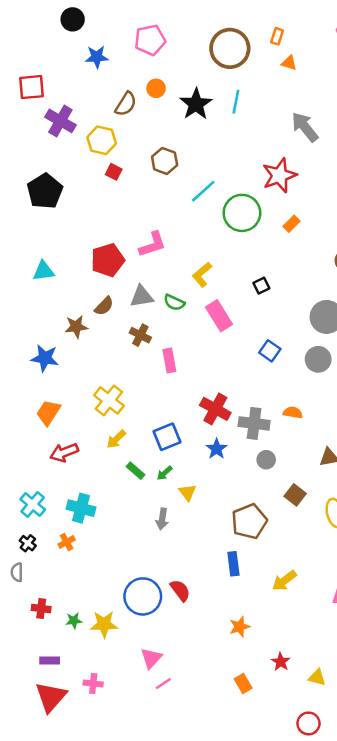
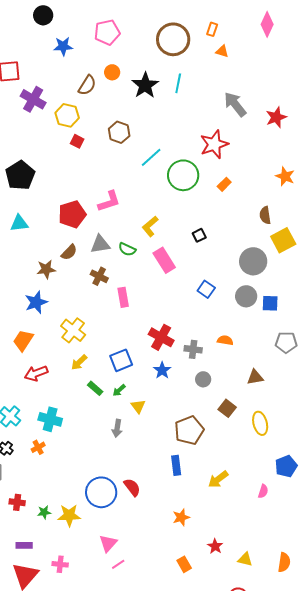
black pentagon: (45, 191) -> (20, 175), moved
blue star: (45, 358) -> (36, 302), moved, turned -30
gray cross: (254, 423) -> (193, 349), size x0.7

